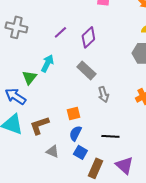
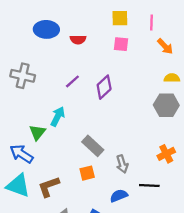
gray rectangle: (86, 70) -> (93, 146), moved
gray arrow: (103, 94) -> (122, 164), moved
blue semicircle: (75, 133) -> (119, 196), moved, turned 42
black line: (110, 136) -> (149, 185), moved

